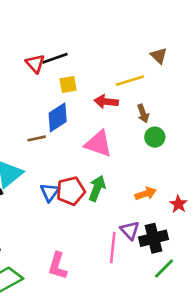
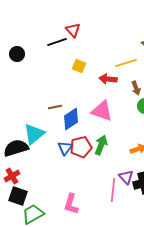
black line: (55, 58) -> (57, 42), moved
red triangle: (35, 64) -> (73, 30), moved
yellow square: (68, 85) -> (79, 66), turned 32
blue diamond: (58, 117) -> (71, 119), moved

